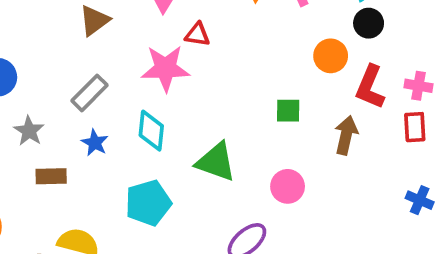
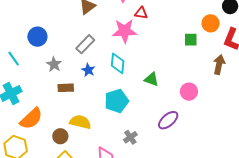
green square: (288, 111) -> (191, 40), moved
green triangle: (216, 162) -> (152, 79), size x0.7

